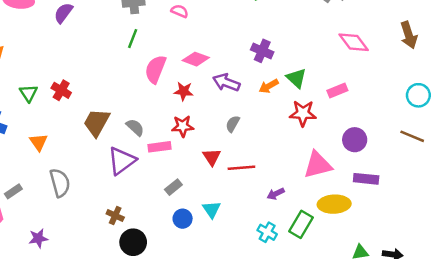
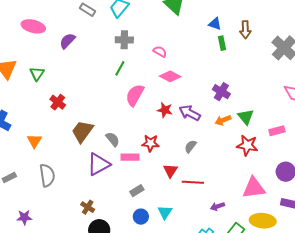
pink diamond: (196, 59) -> (170, 76), moved
red star: (184, 91) -> (165, 110), moved
green triangle: (29, 93) -> (37, 74), moved

